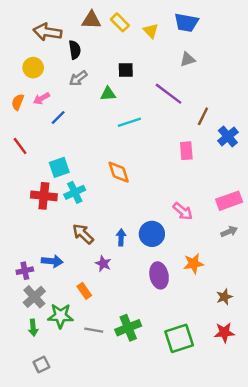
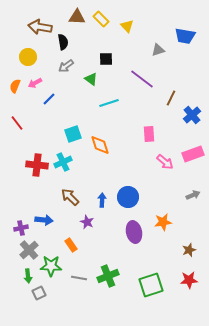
blue trapezoid: (186, 22) -> (185, 36), moved
green triangle: (108, 94) -> (91, 79), turned 40
pink rectangle: (186, 151) -> (149, 134), moved
cyan square: (59, 167) -> (73, 134), moved
pink rectangle: (229, 201) -> (193, 154), moved
pink arrow: (183, 211) -> (165, 162), moved
gray square: (41, 365) -> (39, 293), moved

